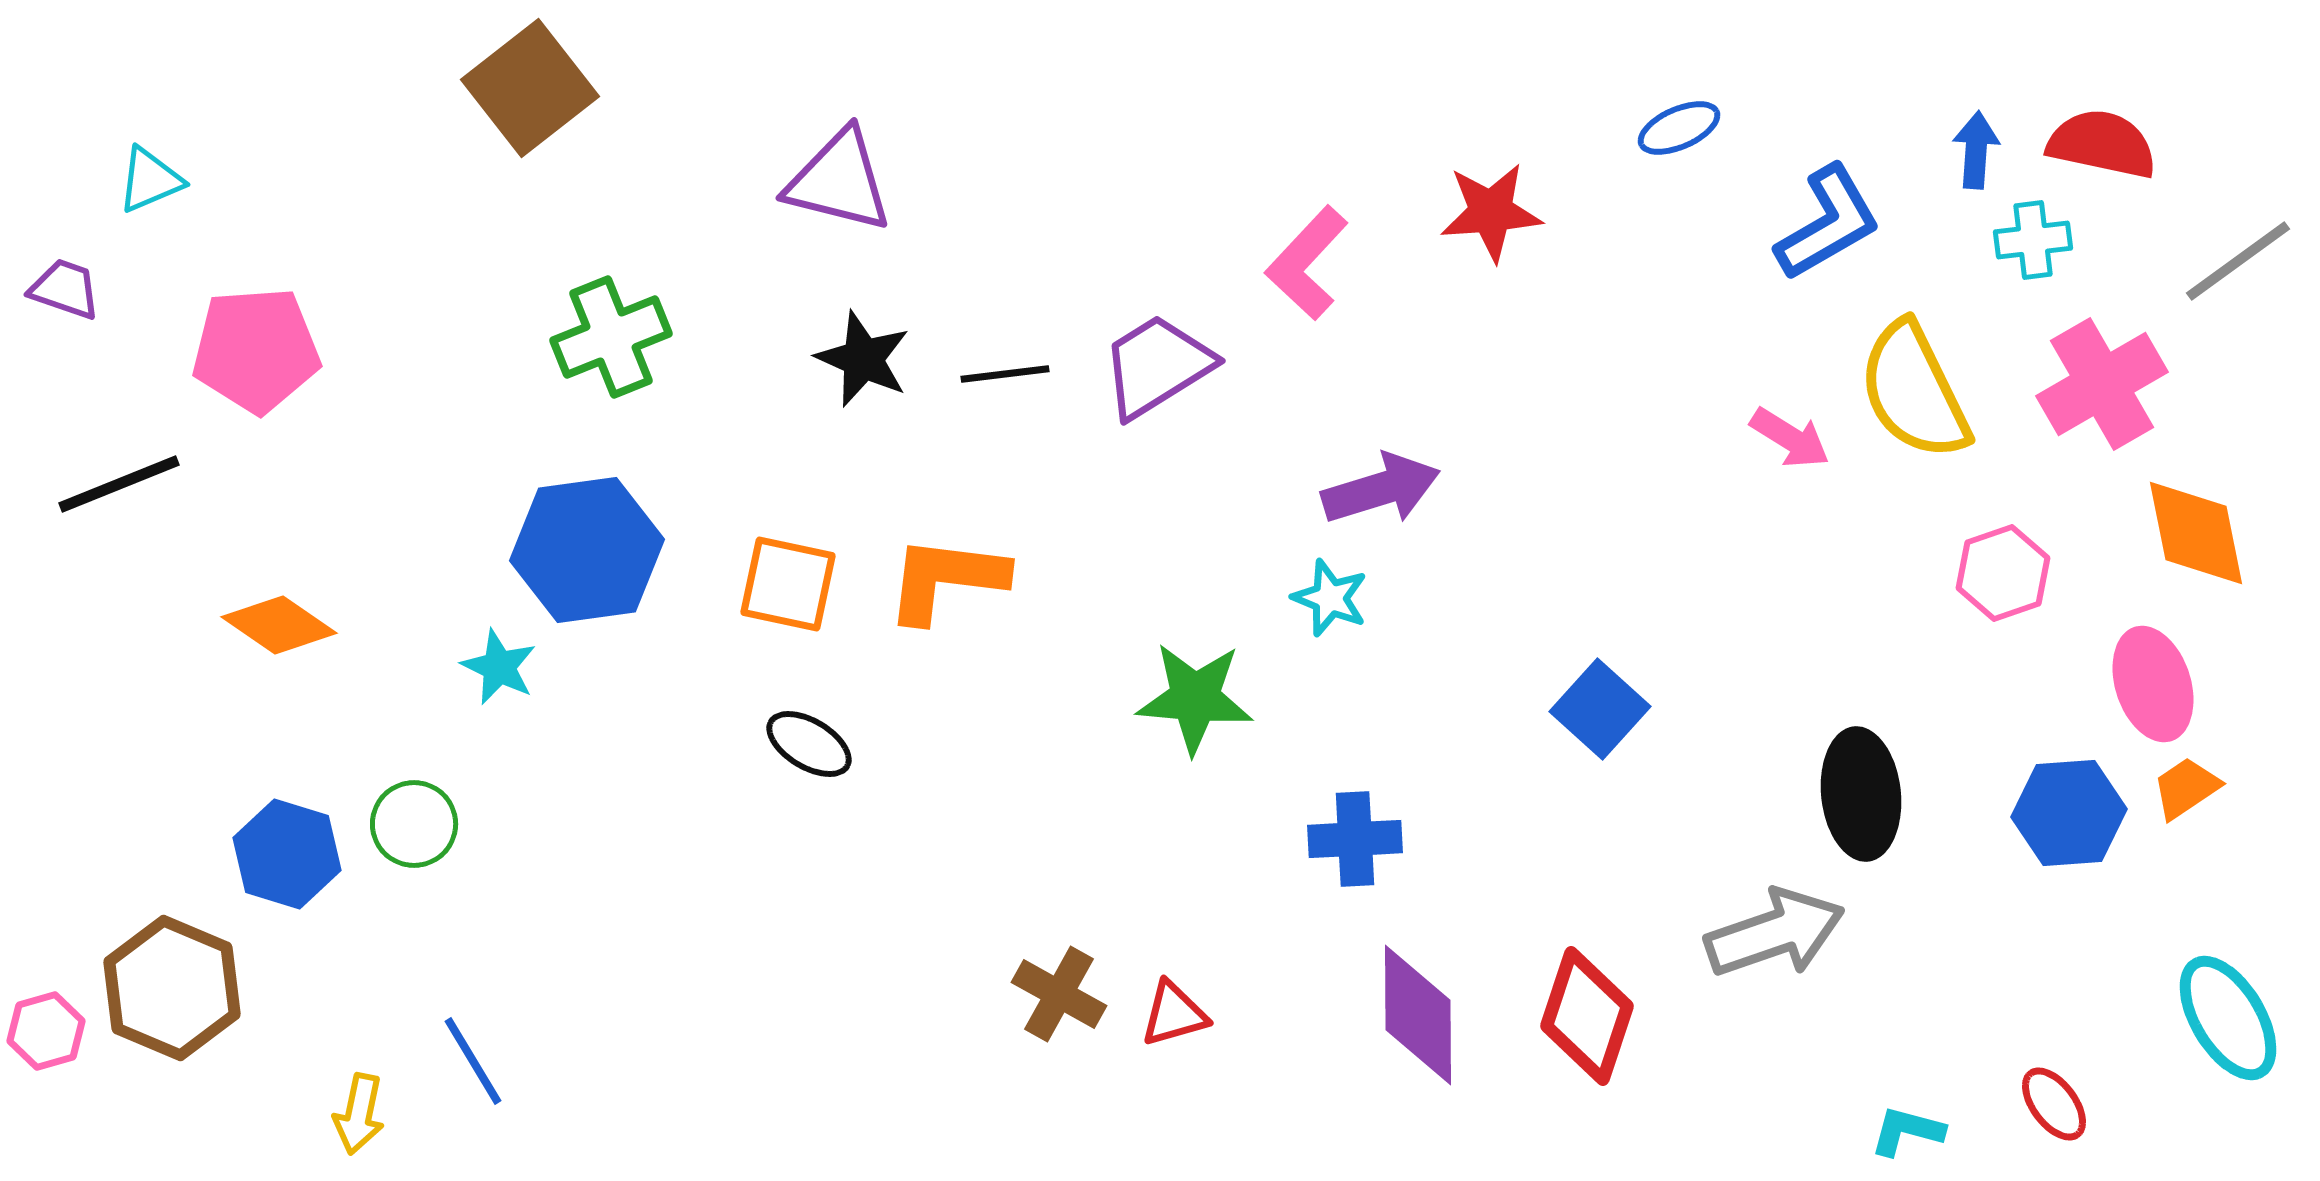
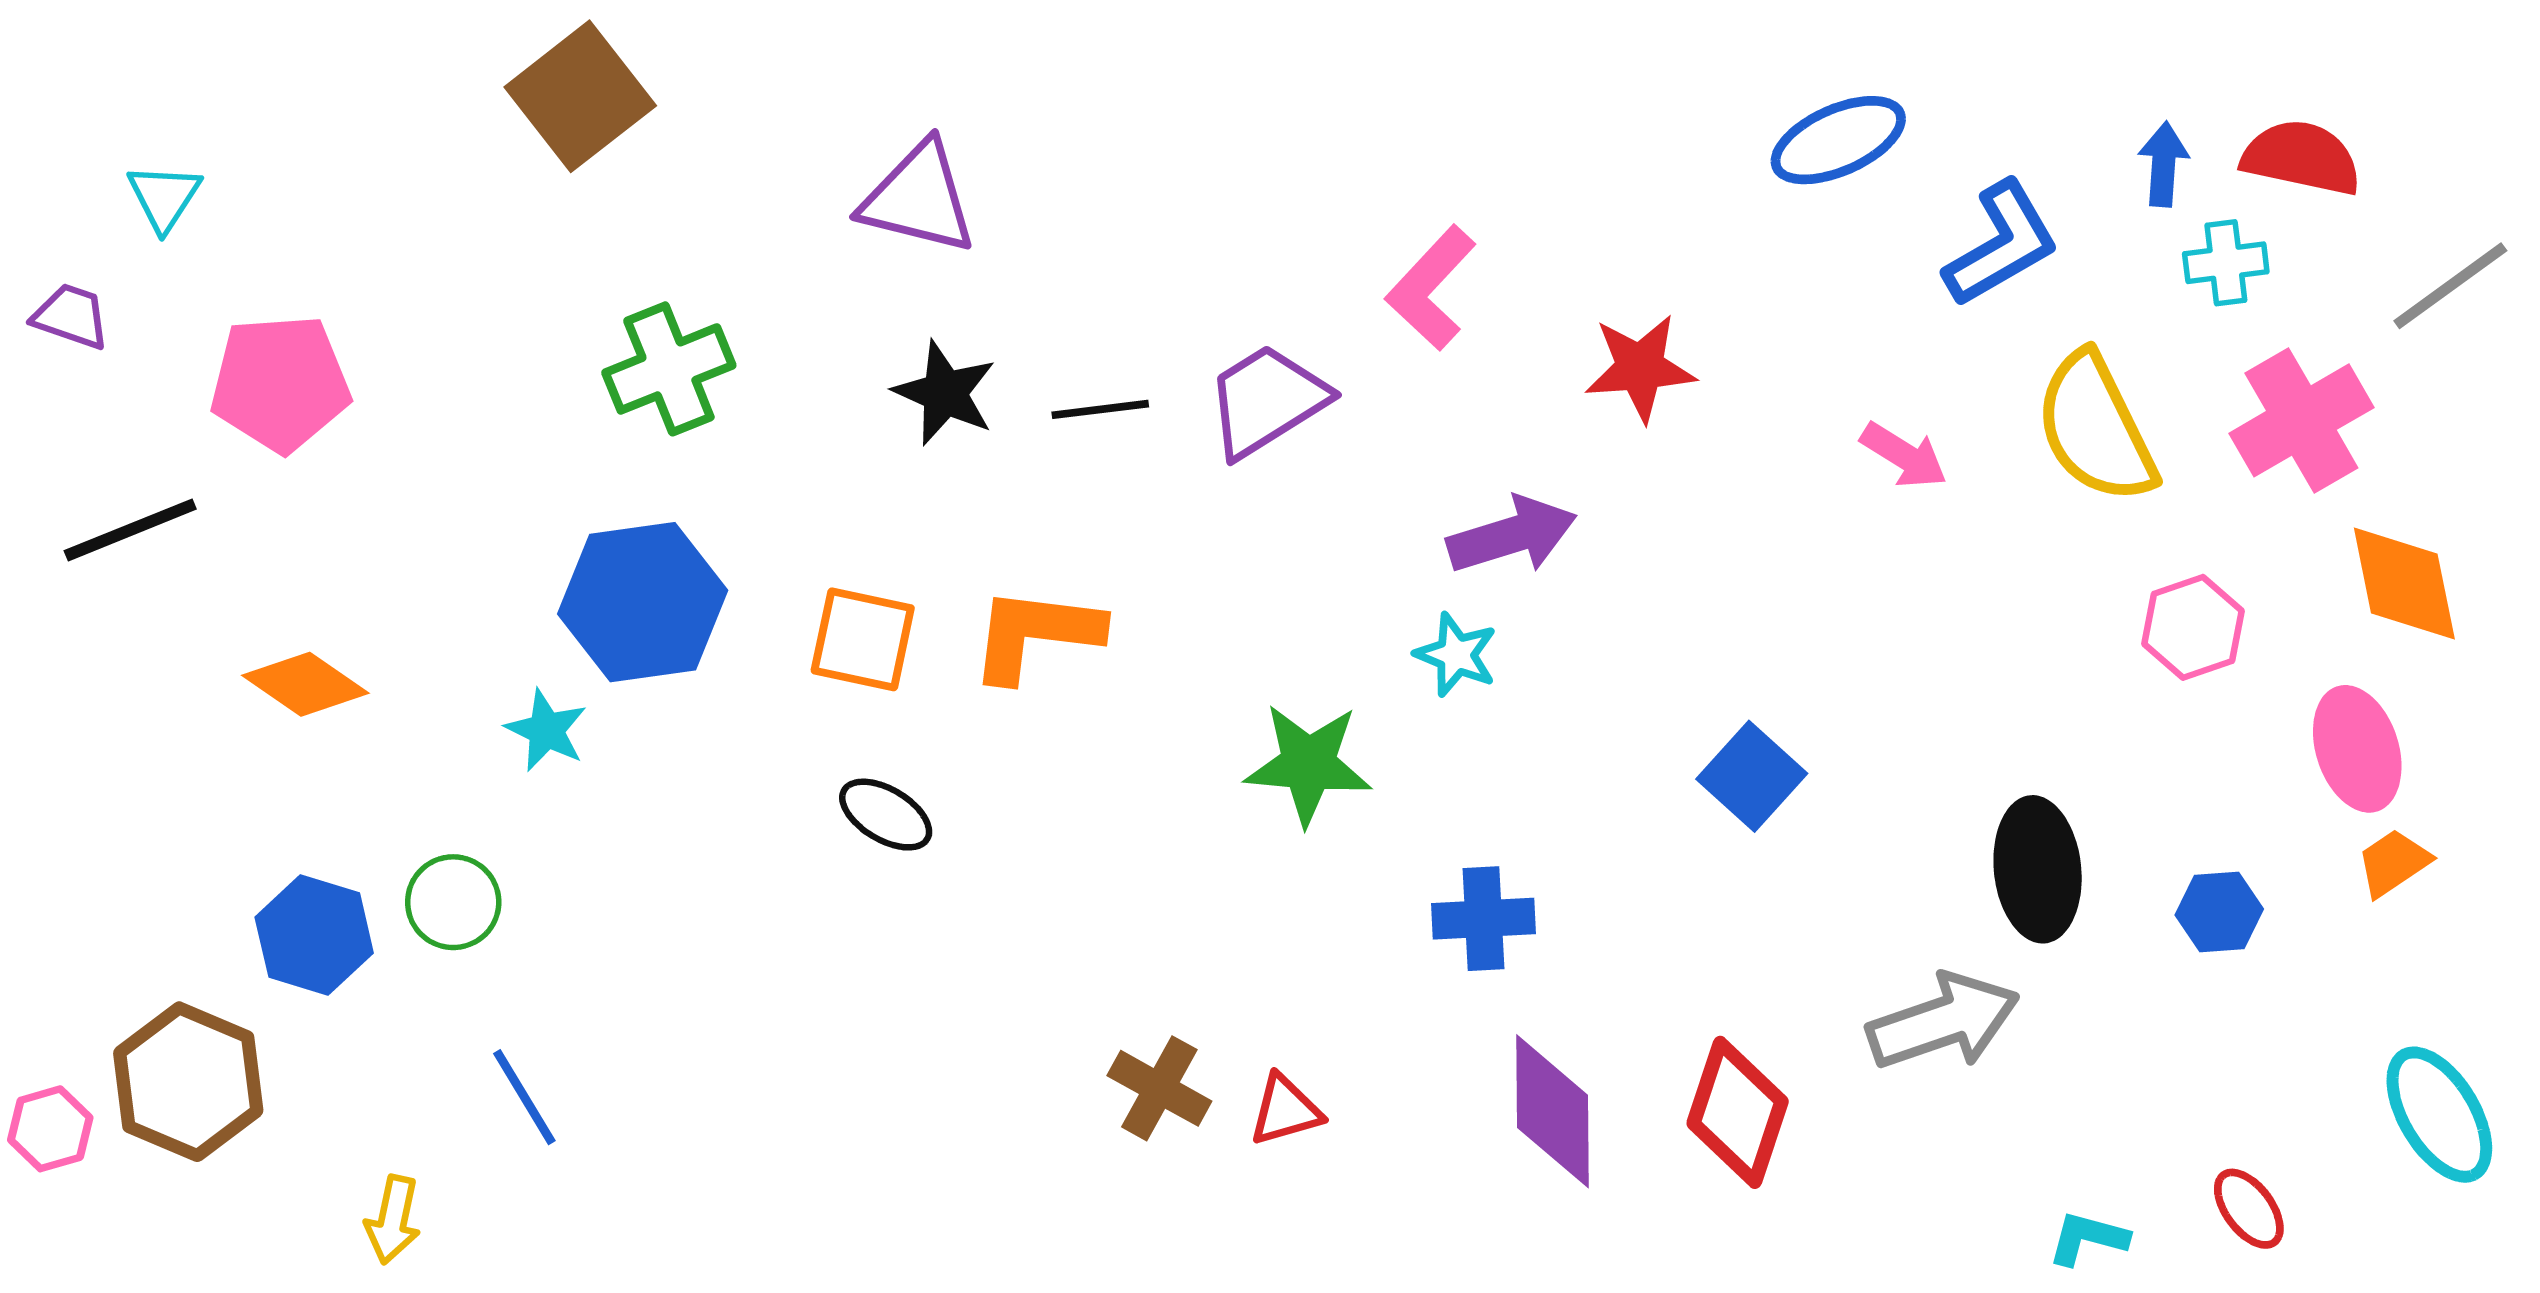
blue ellipse: (1679, 128) -> (1838, 140), size x1.5
cyan triangle: (150, 180) -> (164, 197), turned -34
red star: (1491, 212) -> (1640, 368), moved
pink arrow: (1790, 438) -> (1904, 455), moved
blue hexagon: (2069, 813) -> (2219, 912), moved, size x0.7
blue line: (473, 1061) -> (524, 1097), moved

